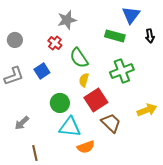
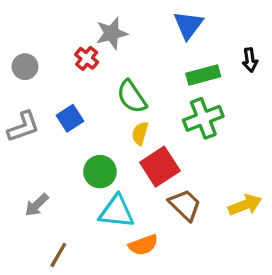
blue triangle: (131, 15) -> (188, 25), moved
green rectangle: (115, 36) -> (203, 75), moved, turned -30
red cross: (55, 43) -> (87, 58), moved
yellow arrow: (147, 110) -> (245, 205), moved
brown line: (35, 153) -> (58, 255), turned 42

